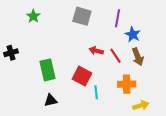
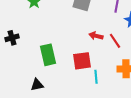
red square: (82, 76) -> (82, 61), turned -36
black triangle: (51, 100) -> (37, 85), moved

